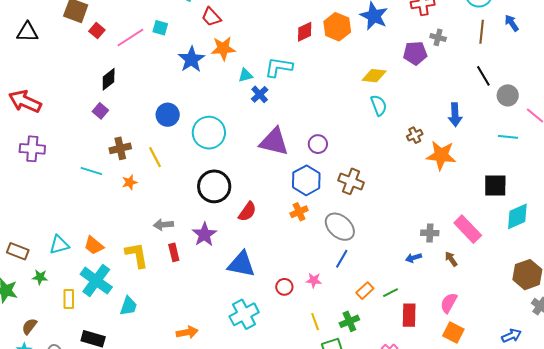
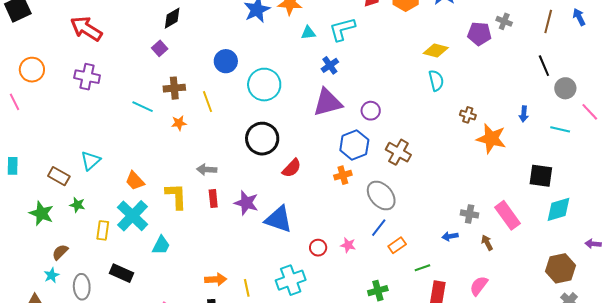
cyan L-shape: (279, 67) -> (342, 29), turned -32
blue cross: (260, 94) -> (330, 65), moved
blue arrow: (455, 115) -> (524, 114), moved, size x0.7
brown cross: (415, 135) -> (468, 115), turned 35
purple triangle: (274, 142) -> (328, 102), turned -36
purple star: (204, 234) -> (246, 203), moved, turned -30
cyan triangle: (59, 245) -> (91, 161), moved, turned -35
orange rectangle: (365, 291) -> (397, 245), moved
cyan cross: (244, 314) -> (291, 280), moved
yellow line: (315, 322) -> (247, 288), moved

